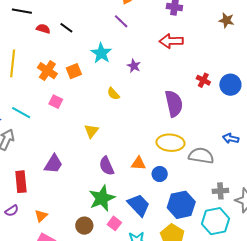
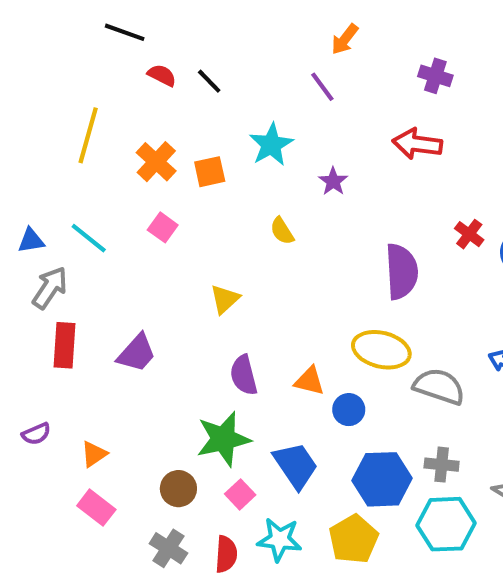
red rectangle: (21, 182) -> (65, 345), moved
gray cross: (220, 191) -> (442, 465), moved

